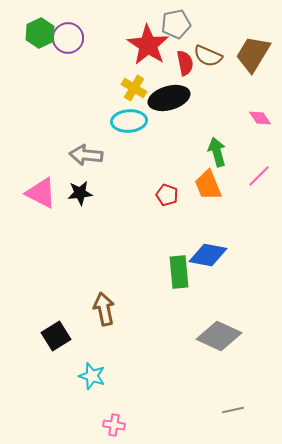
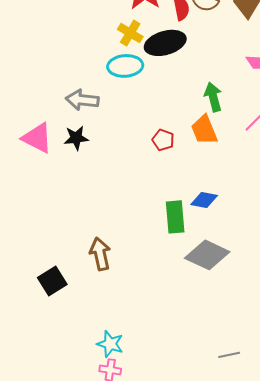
blue diamond: (208, 255) -> (204, 200), size x0.7
gray diamond: (219, 336) -> (207, 255), moved
cyan star: (92, 376) -> (110, 344), moved

